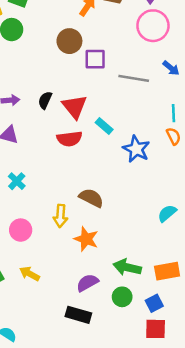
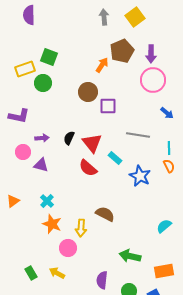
gray line: (134, 78) -> (138, 135), moved
red semicircle: (69, 139) -> (88, 168), turned 48
pink circle: (21, 230) -> (68, 248), moved
orange star: (86, 239) -> (52, 224), moved
green arrow: (127, 267) -> (130, 256), moved
purple semicircle: (87, 283) -> (102, 280), turned -54

